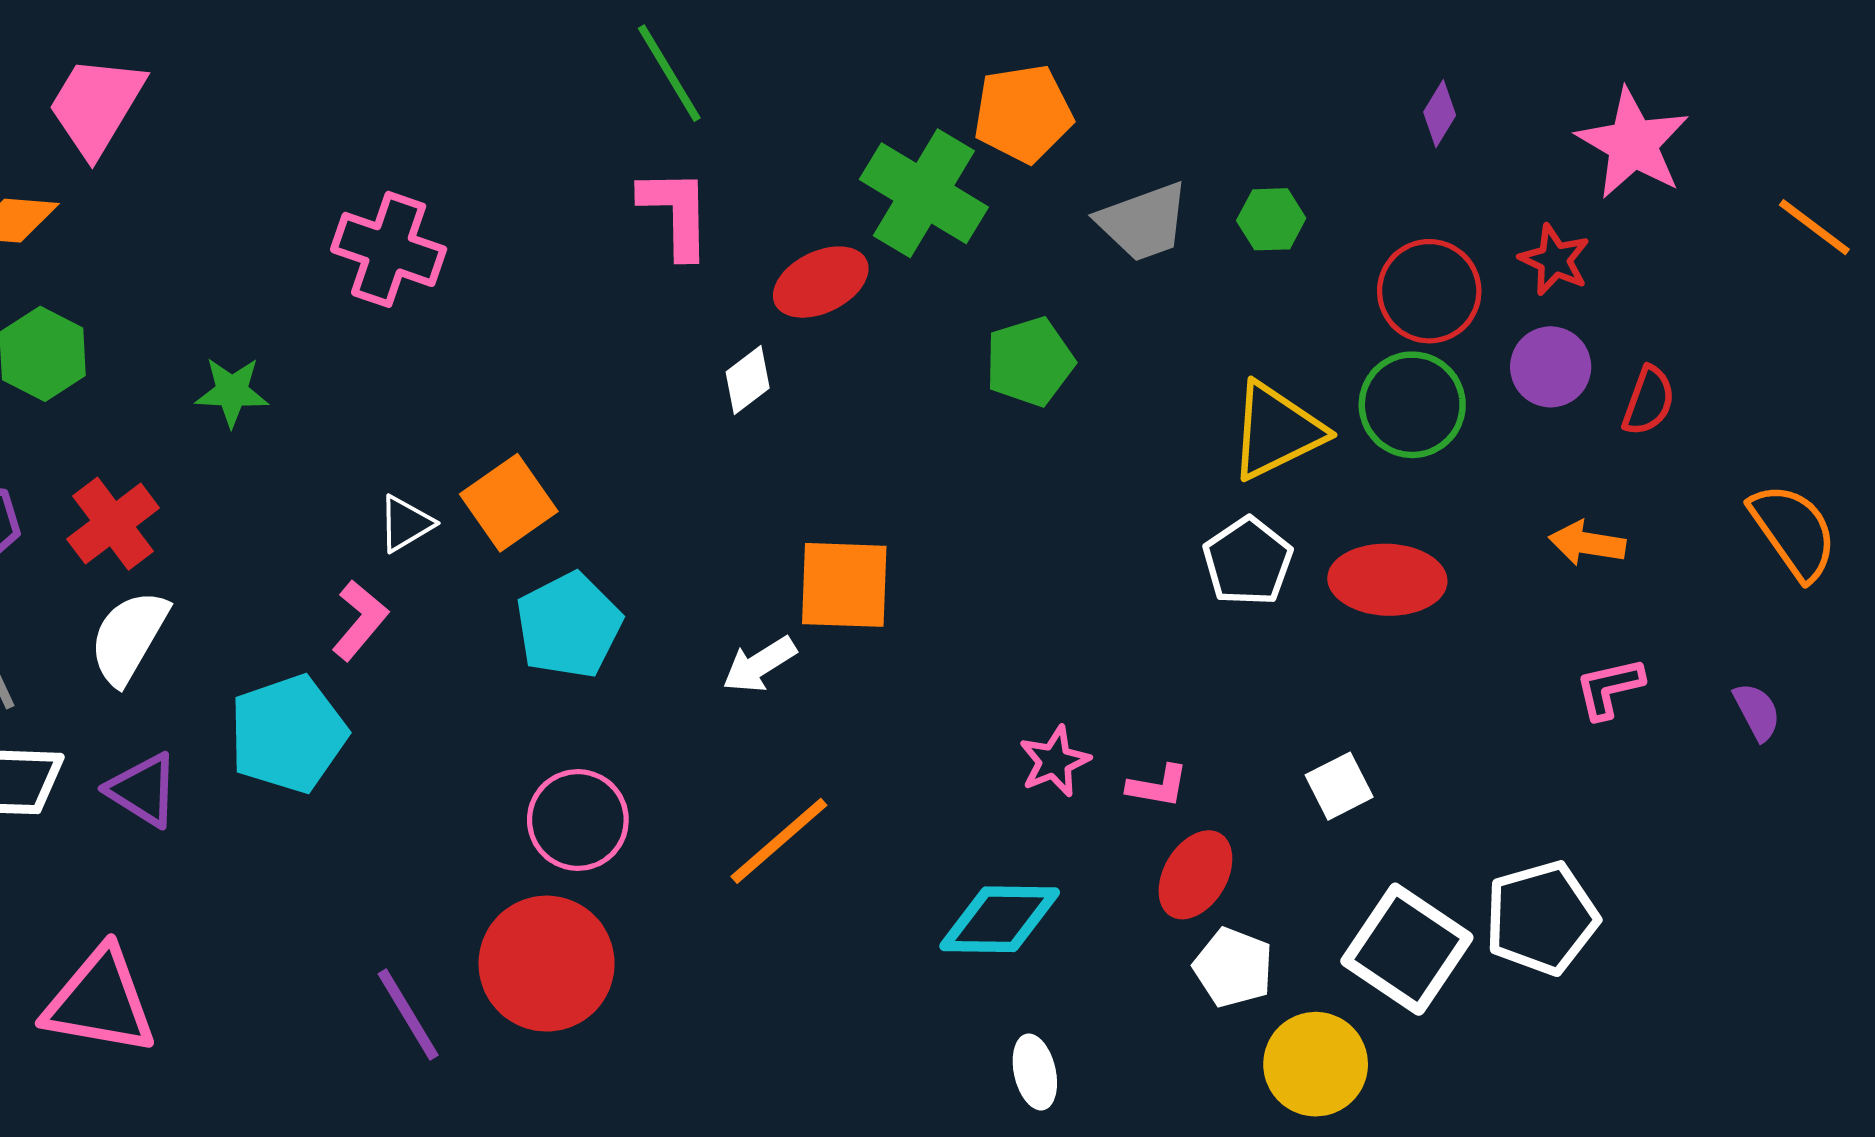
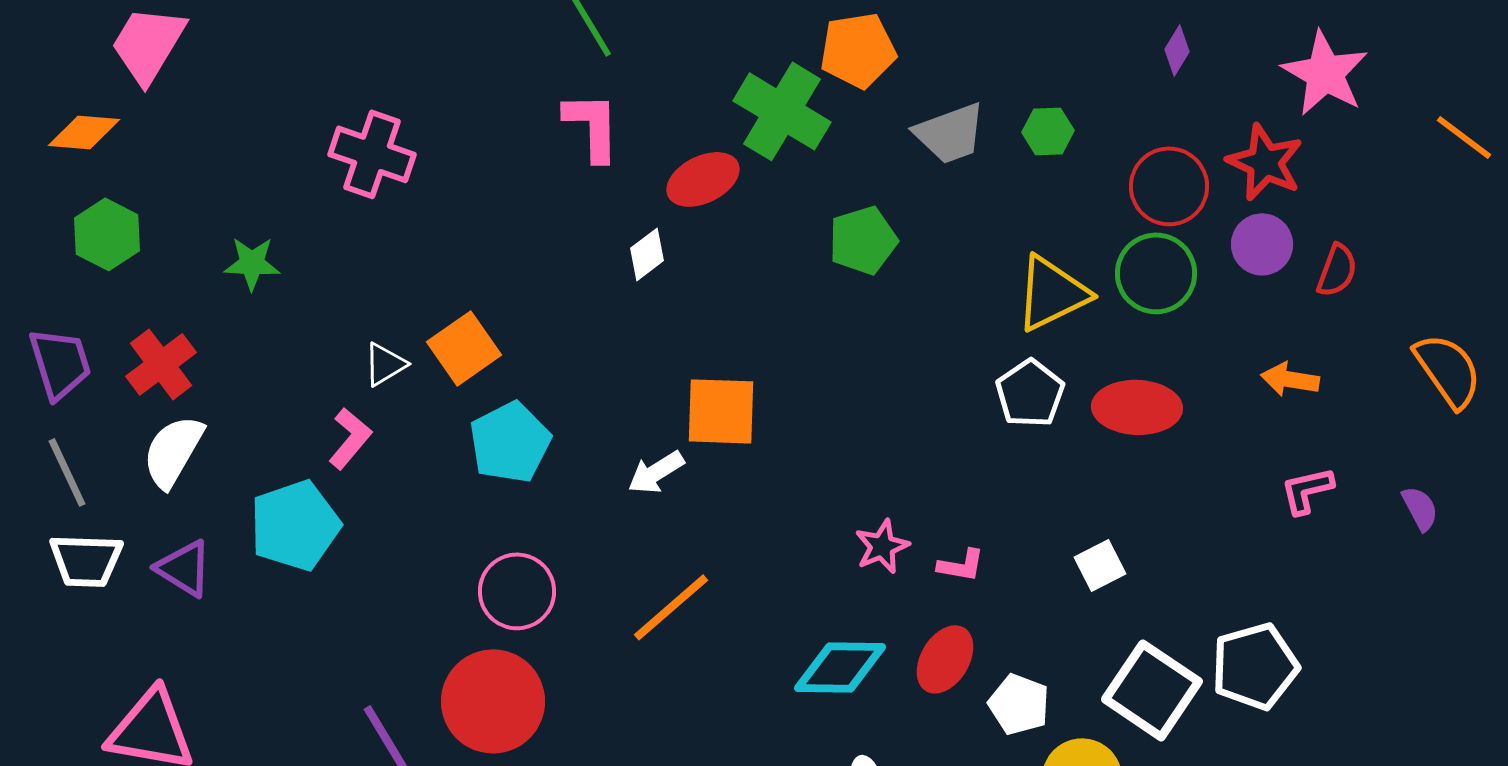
red star: (1555, 260) -> (1265, 162), size x1.4
red ellipse: (1195, 875) -> (945, 659), moved

